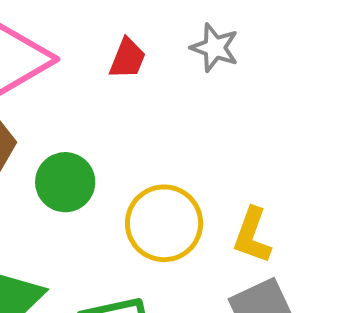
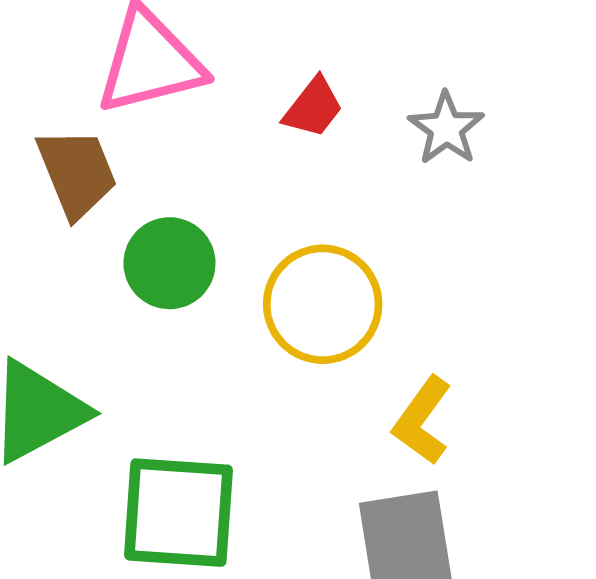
yellow circle: (164, 223) -> (323, 304), moved

